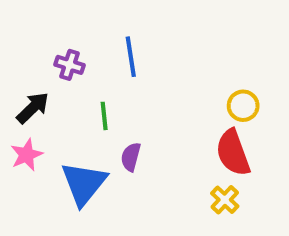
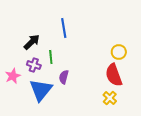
purple cross: (69, 65) -> (34, 65), moved
black arrow: (33, 108) -> (32, 42), moved

